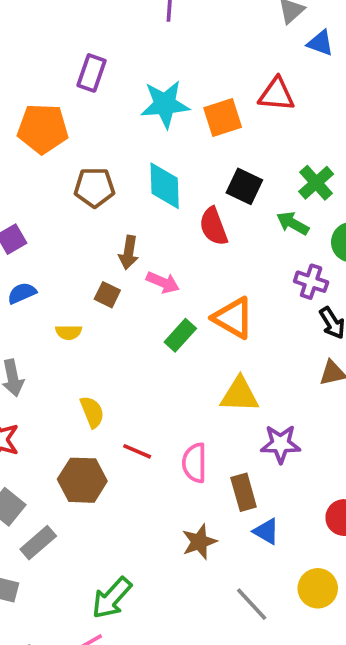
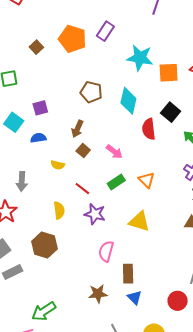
orange pentagon: (43, 129) -> (72, 39), moved
brown arrow: (129, 253) -> (77, 129), moved
orange triangle: (233, 318) -> (147, 180), size x0.7
purple star: (281, 444) -> (95, 214), moved
red line: (137, 451) -> (82, 189), moved

